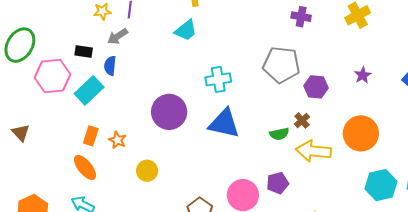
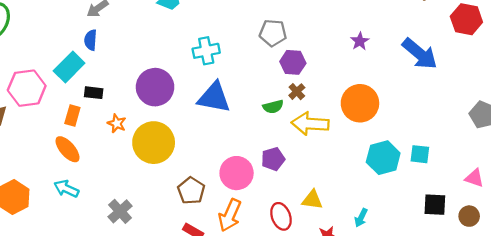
black rectangle: (84, 51) -> (94, 93), moved
gray pentagon: (281, 65) -> (273, 33), size x0.7
pink hexagon: (52, 76) -> (27, 88), moved
purple hexagon: (316, 87) -> (293, 62), moved
orange star: (117, 140) -> (117, 123), moved
yellow circle: (147, 171) -> (154, 143), moved, size x1.8

